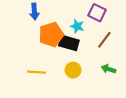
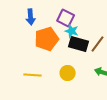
purple square: (97, 13) -> (66, 18), moved
black rectangle: (69, 43) -> (79, 44), moved

